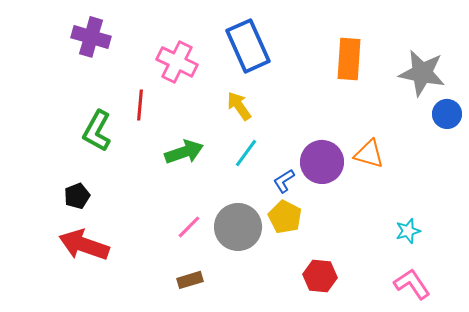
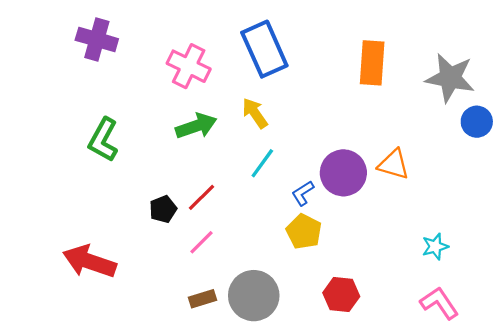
red line: (140, 105) -> (201, 197), moved, turned 40
green arrow: (184, 152) -> (196, 126), moved
black pentagon: (77, 196) -> (163, 209), moved
gray circle: (238, 227) -> (254, 296), moved

